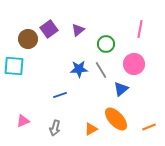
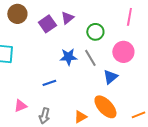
purple square: (49, 29) -> (47, 24), moved
brown circle: (28, 39) -> (17, 14), moved
pink triangle: (23, 121) -> (20, 106), moved

